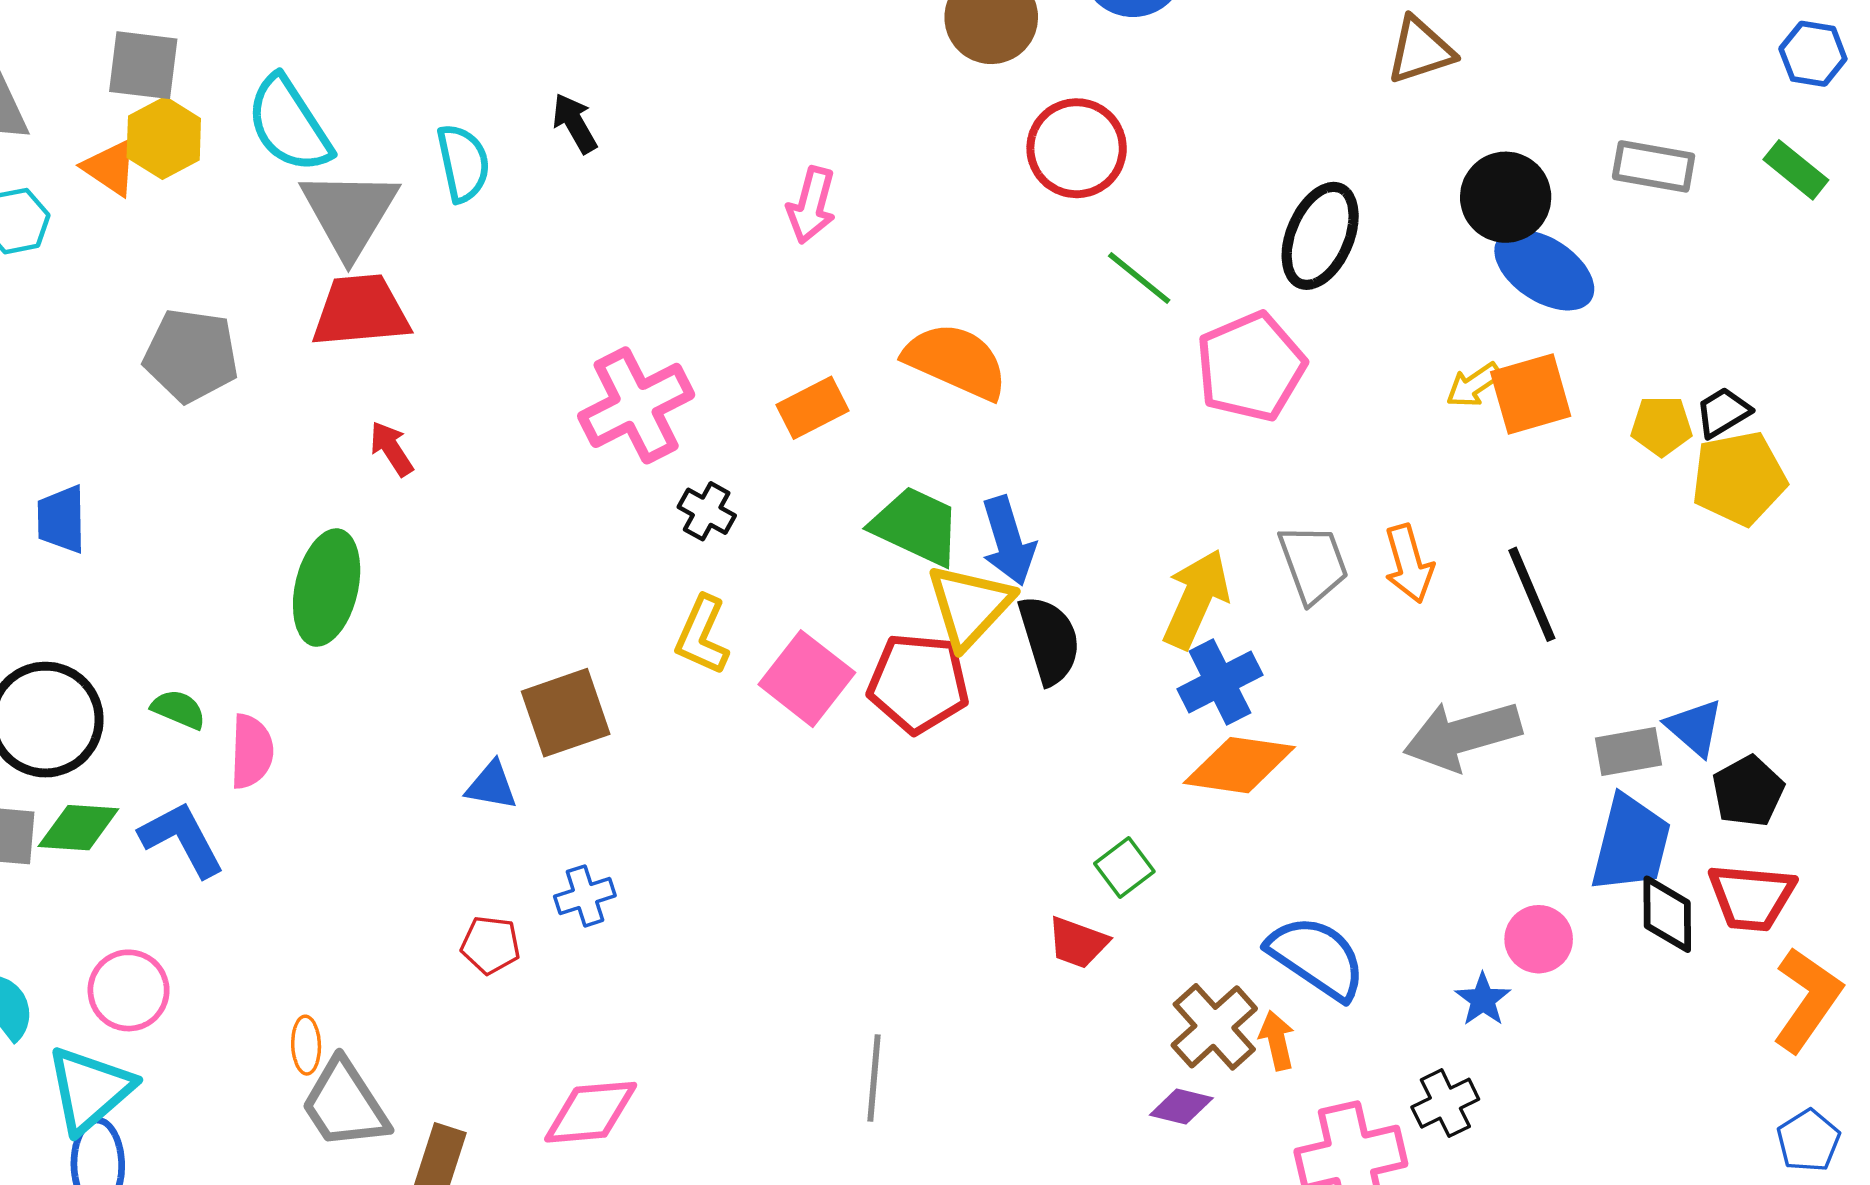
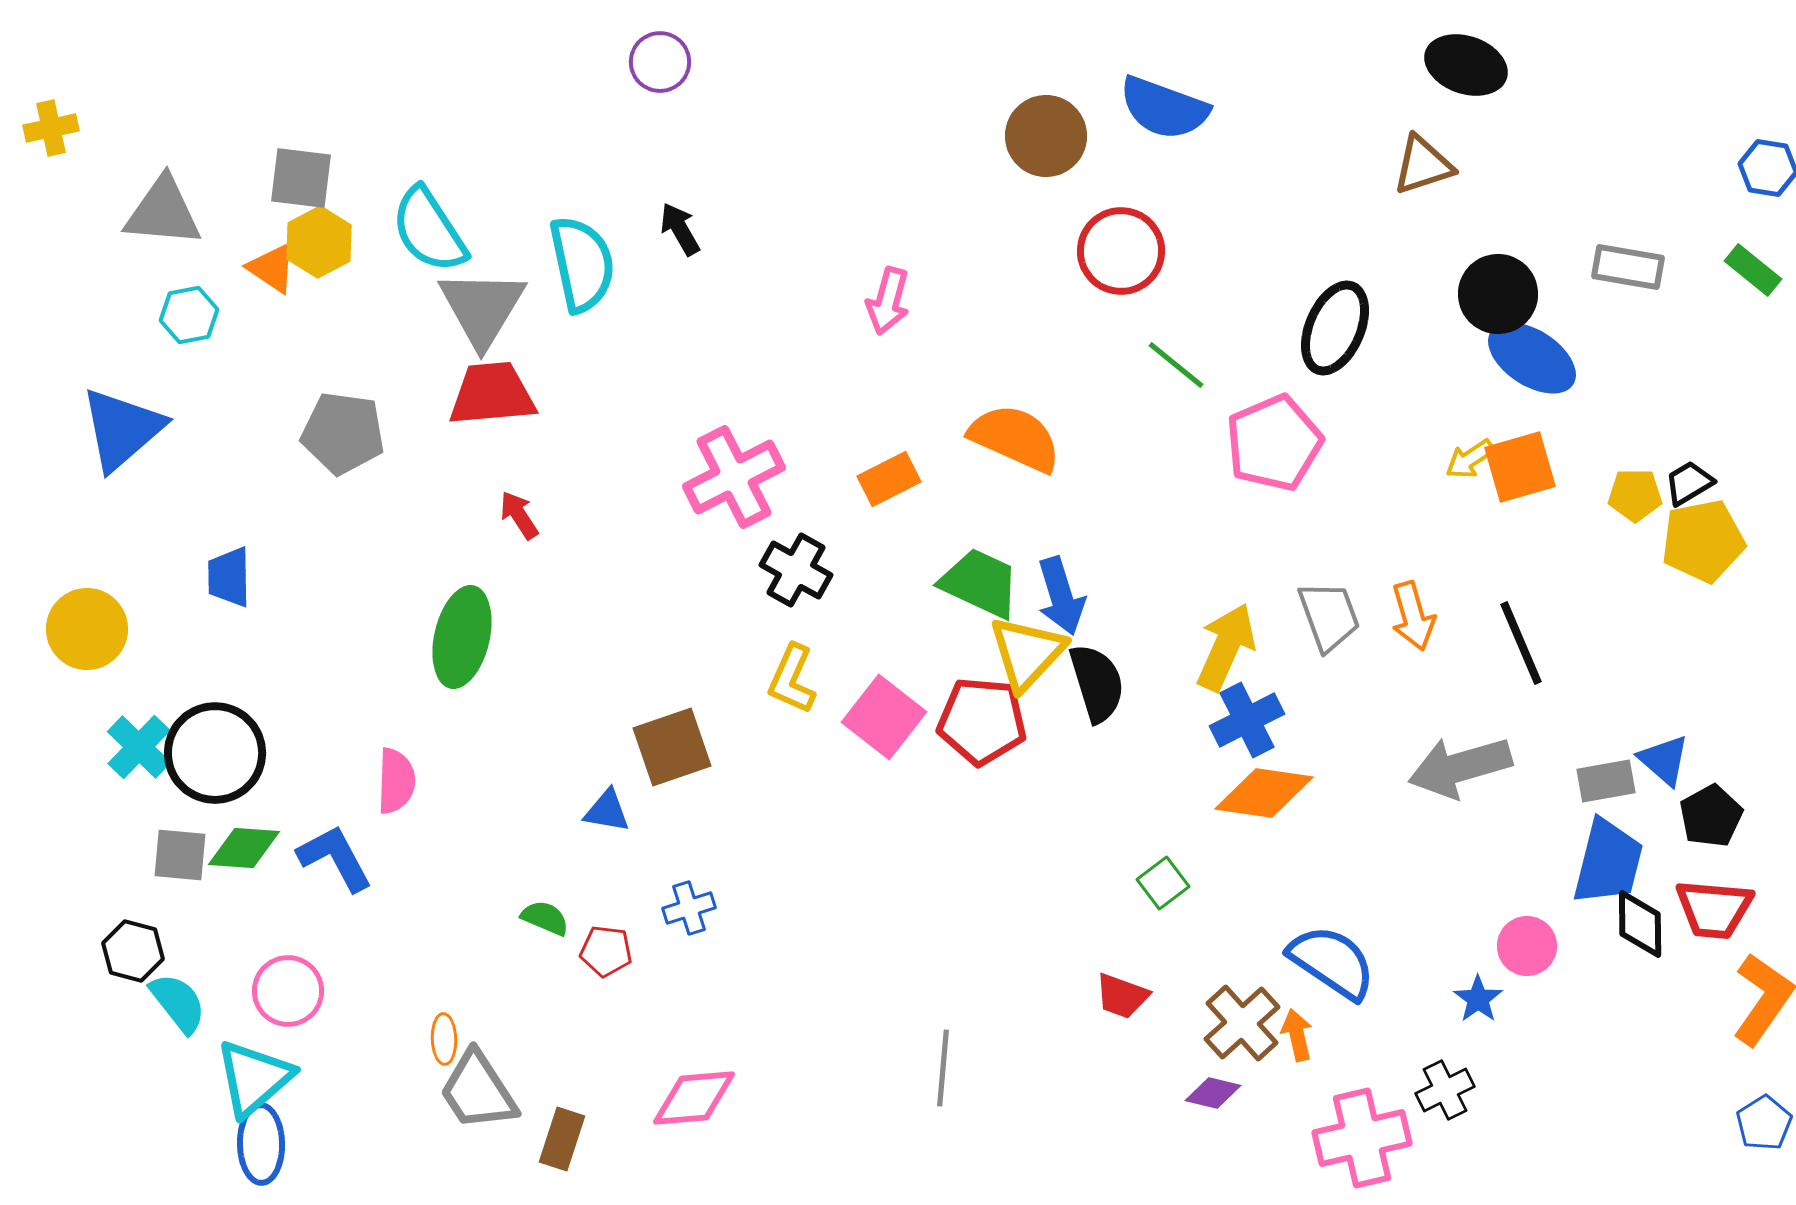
cyan semicircle: (463, 163) -> (582, 264), size x1.4
black cross: (707, 511) -> (796, 570), size x1.4
green semicircle: (179, 709) -> (545, 918), moved
red trapezoid: (1078, 943) -> (1122, 996), moved

